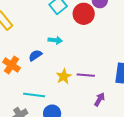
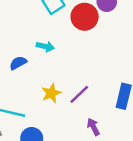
purple line: (86, 75) -> (79, 94), turned -54
purple arrow: (99, 99) -> (93, 127), turned -64

